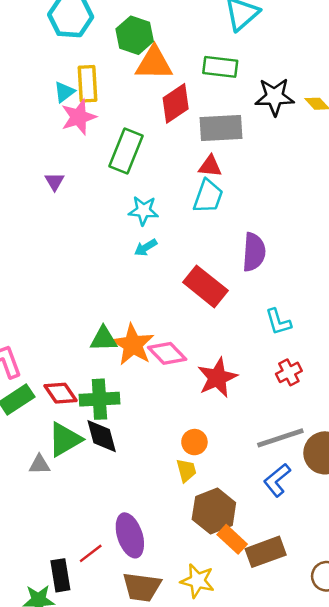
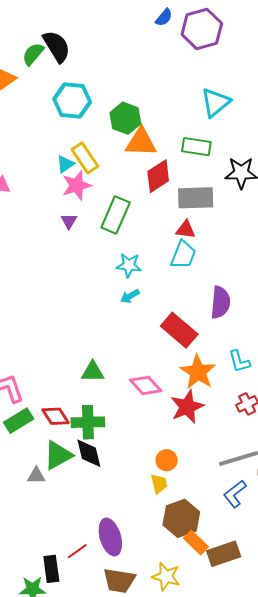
yellow rectangle: (88, 84) -> (85, 158), turned -32
purple triangle: (54, 181) -> (69, 221), moved
orange star: (133, 345) -> (198, 372), moved

